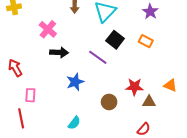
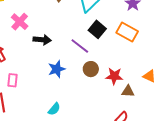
pink cross: (48, 29) -> (20, 22), moved
orange rectangle: (146, 41) -> (127, 32), size x1.5
brown circle: (109, 102) -> (91, 69), moved

